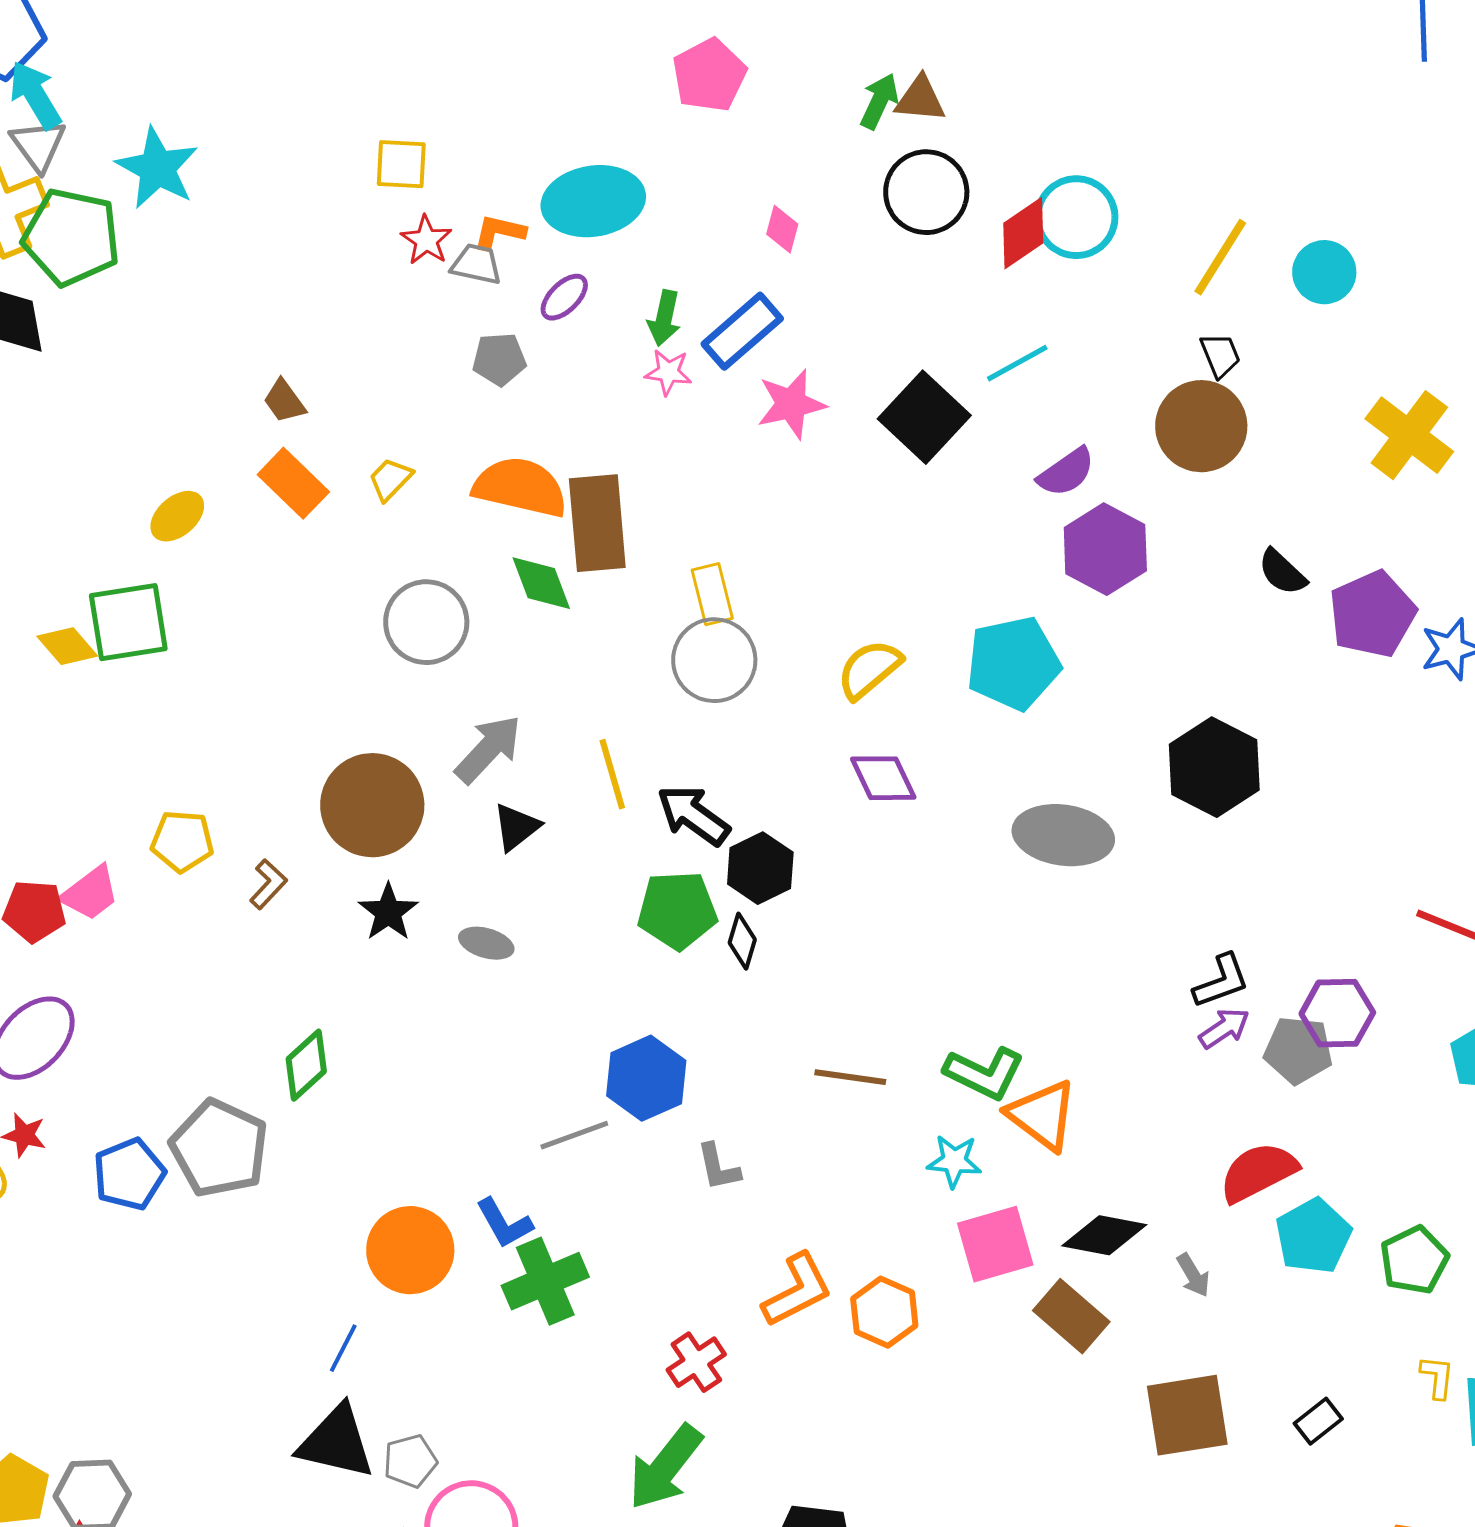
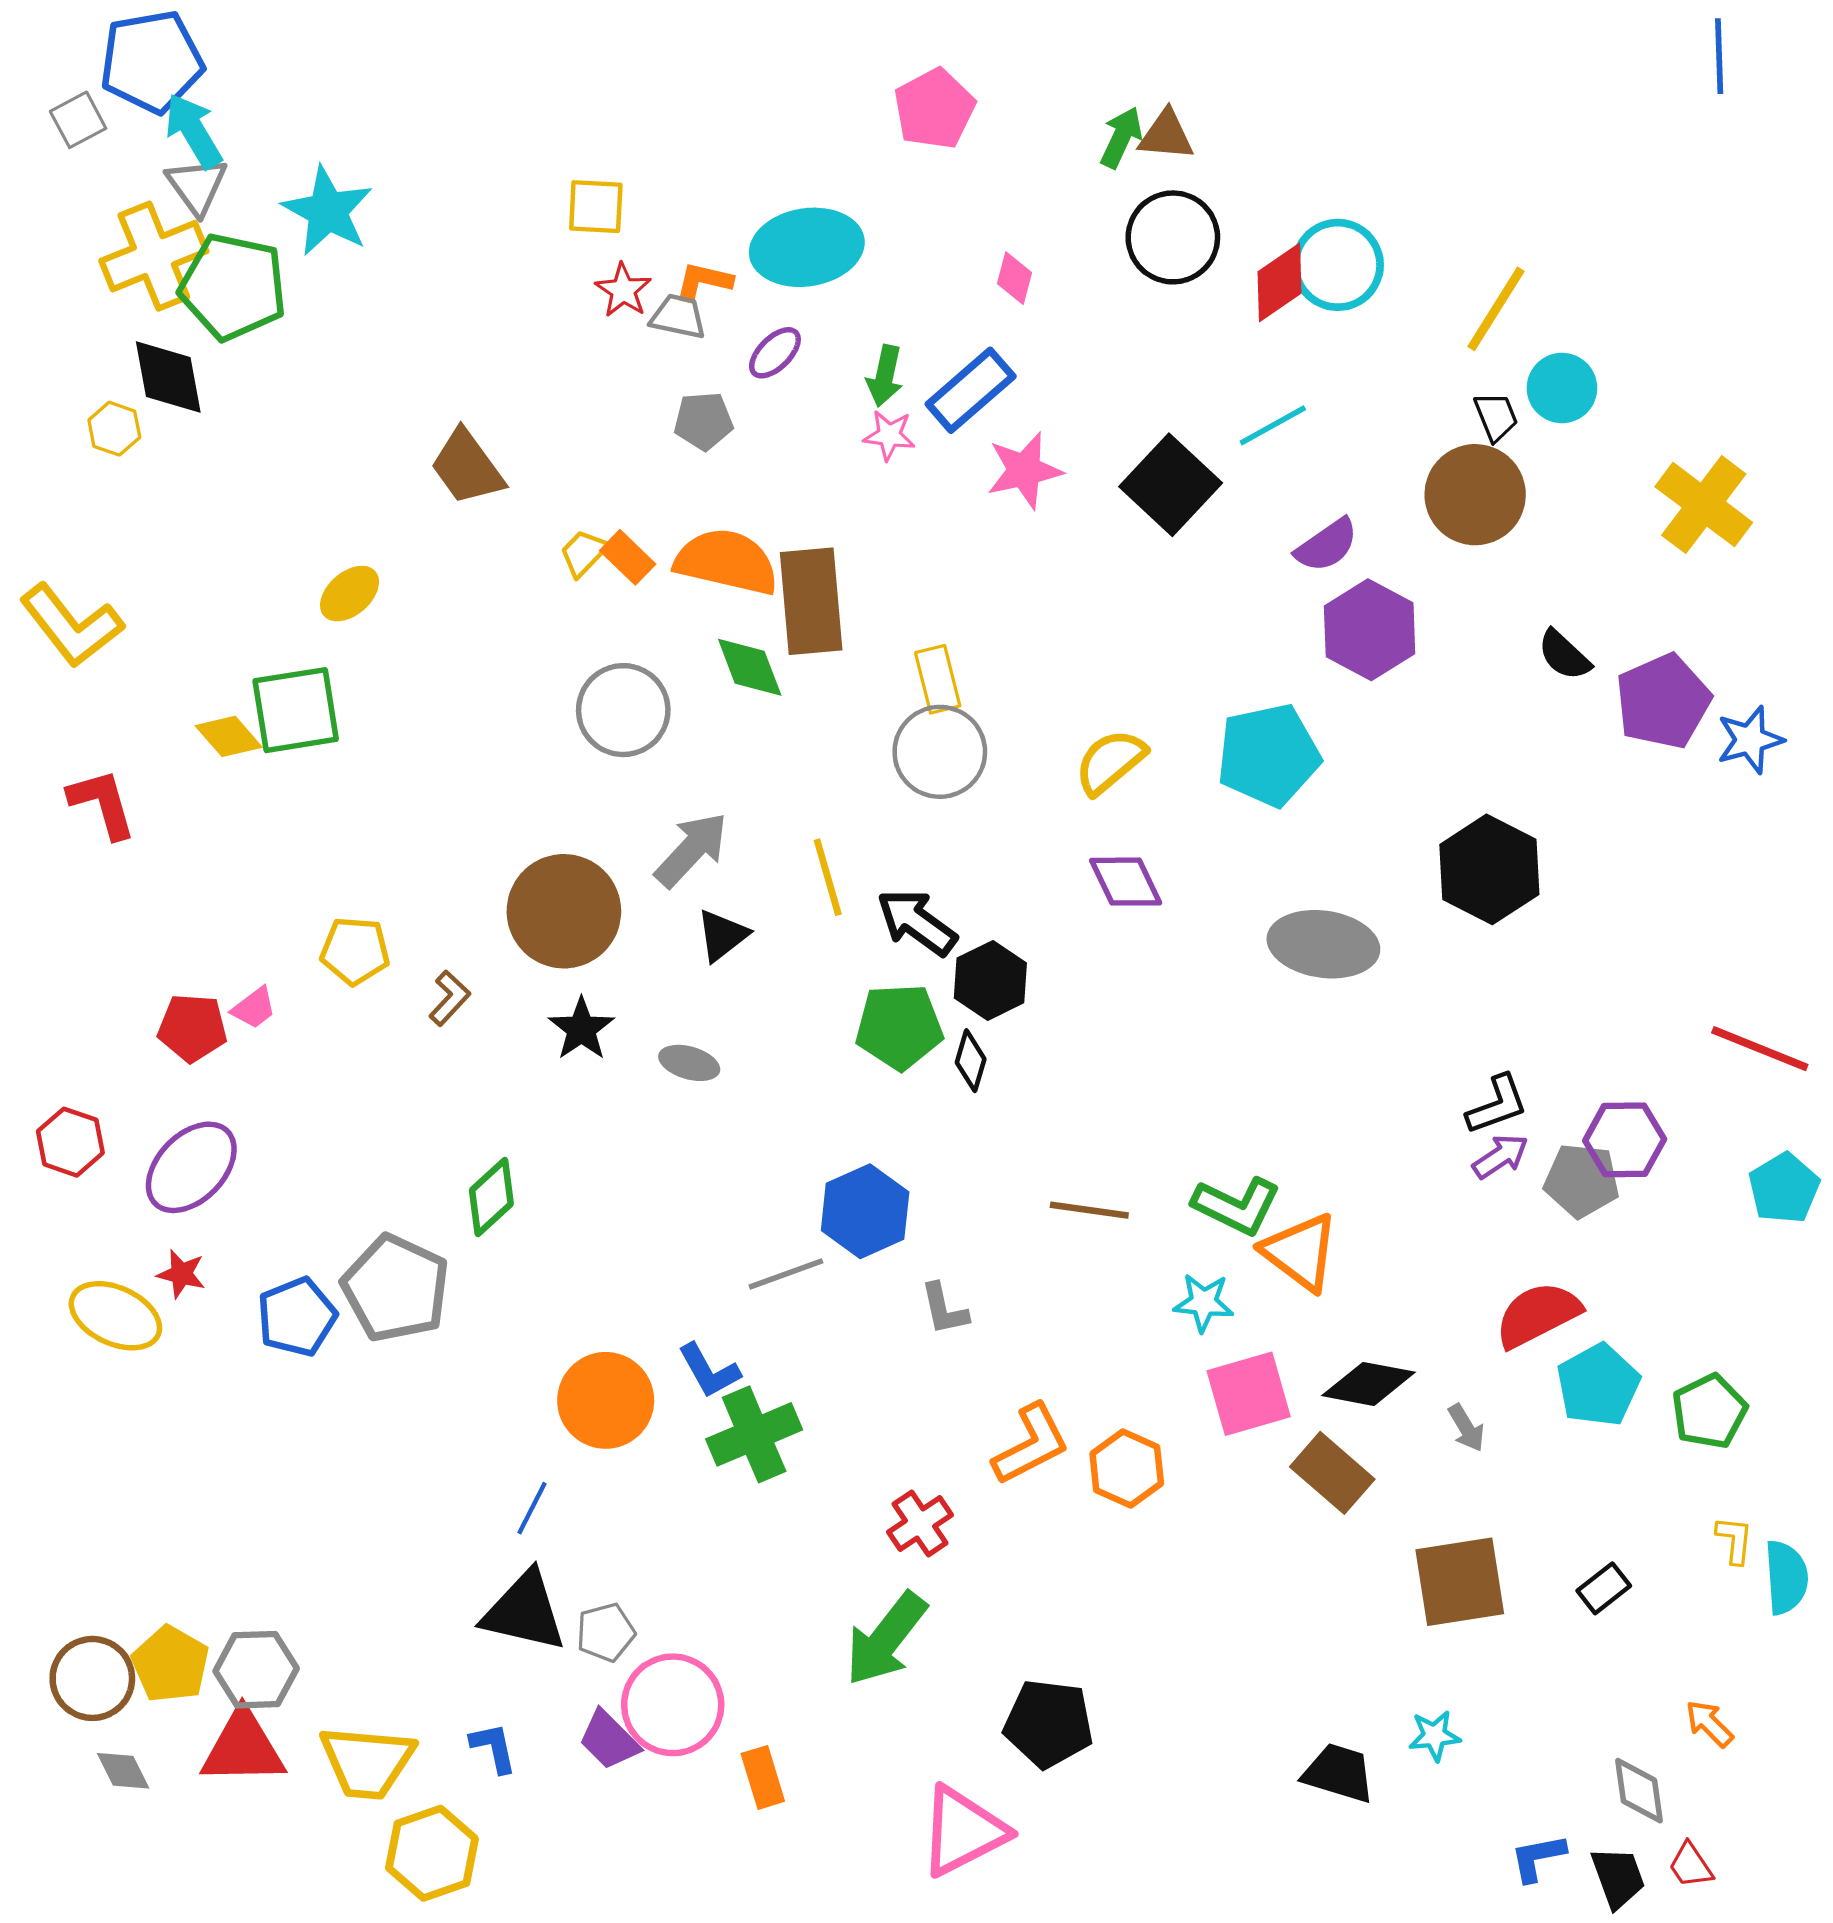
cyan circle: (1324, 272) -> (1562, 388), moved
brown trapezoid: (284, 401) -> (467, 467), size x1.6
orange rectangle: (293, 483) -> (628, 557), moved, size x0.7
pink trapezoid: (90, 893) -> (254, 1008), size x0.7

